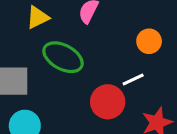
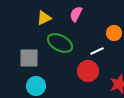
white line: (133, 79) -> (97, 51), moved

